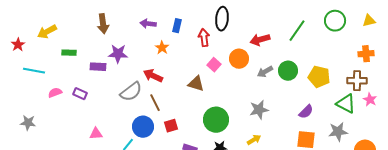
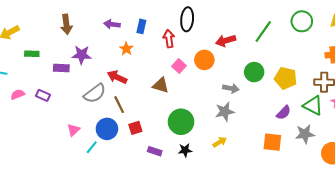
gray arrow: (265, 72) -> (231, 88), moved, turned -140
purple semicircle: (306, 112) -> (284, 113), moved
pink triangle: (96, 134) -> (73, 130), moved, turned -40

